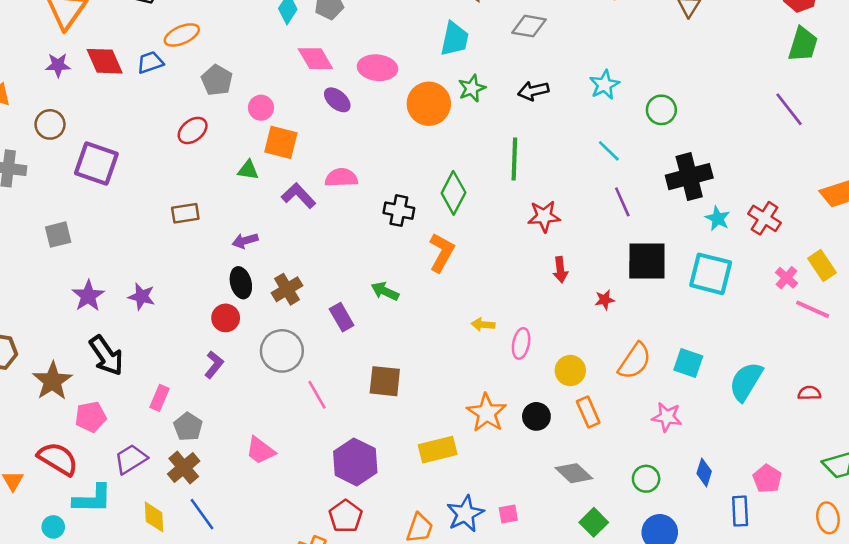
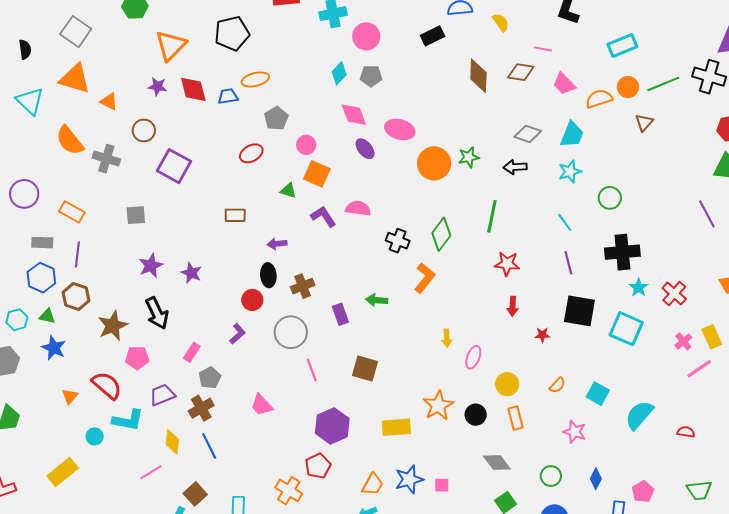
gray diamond: (529, 26) -> (528, 134), moved
cyan trapezoid: (455, 39) -> (572, 135), moved
green arrow: (385, 291) -> (377, 300), turned -30
pink line: (813, 309) -> (699, 369), turned -68
yellow arrow: (483, 325) -> (447, 338), turned -108
orange semicircle: (635, 361) -> (557, 385), size x0.6

